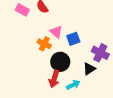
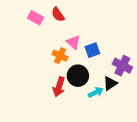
red arrow: (54, 79) -> (59, 87), moved
cyan arrow: (73, 85) -> (96, 92), moved

